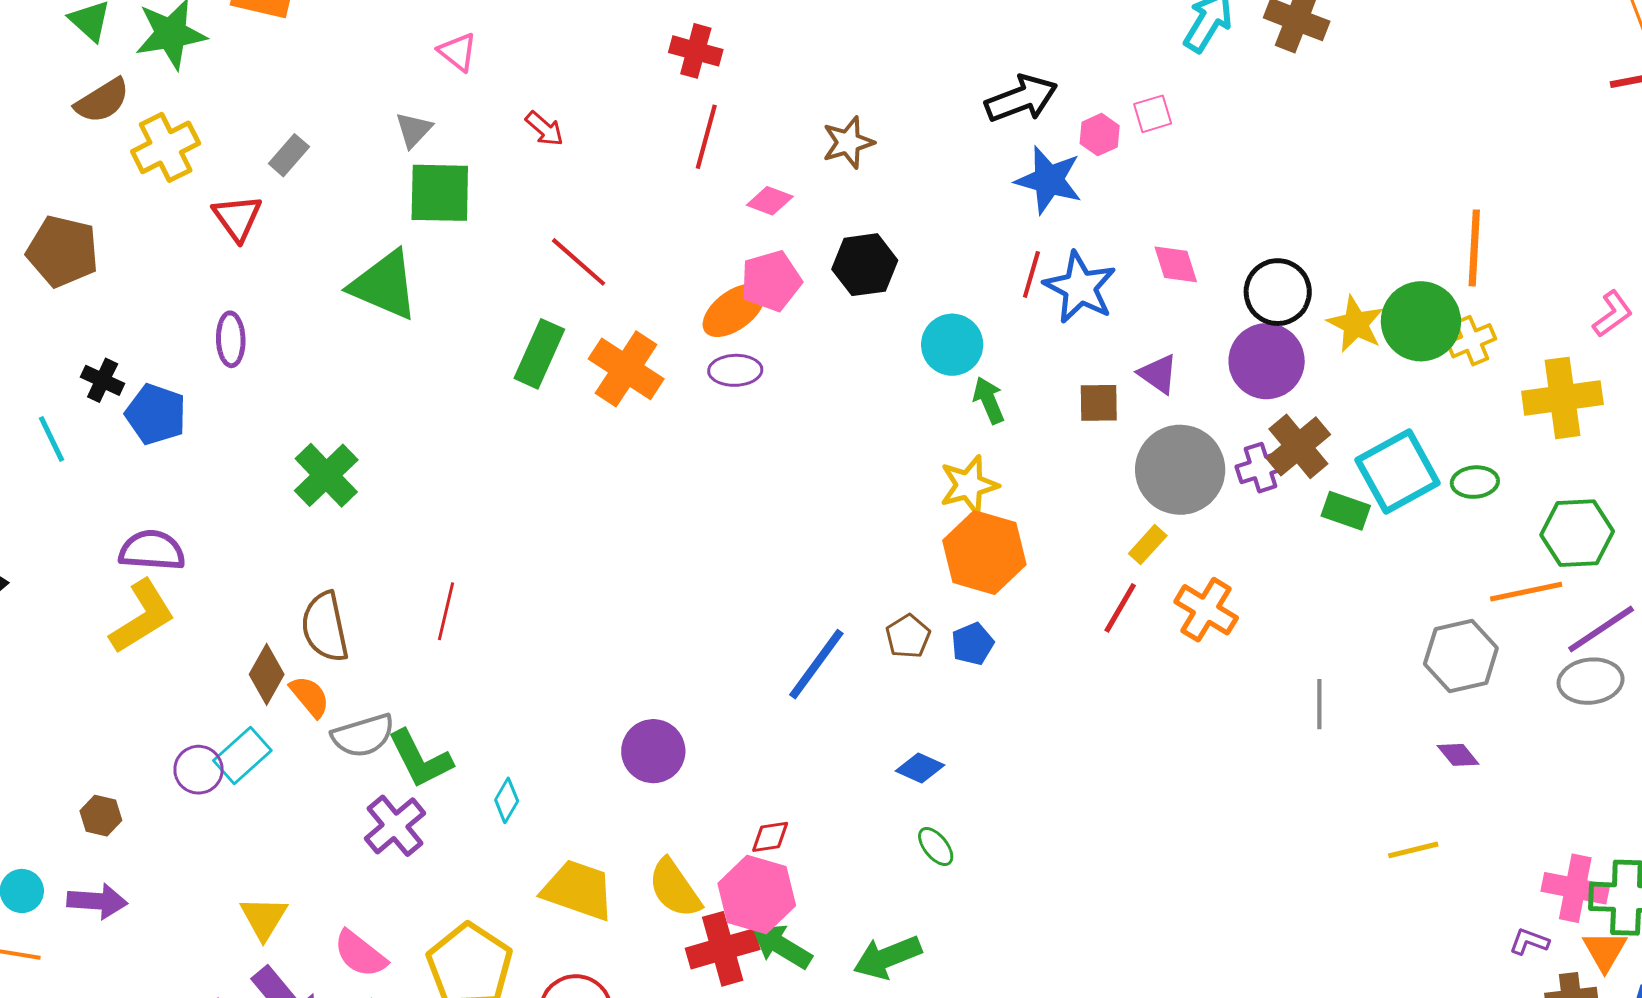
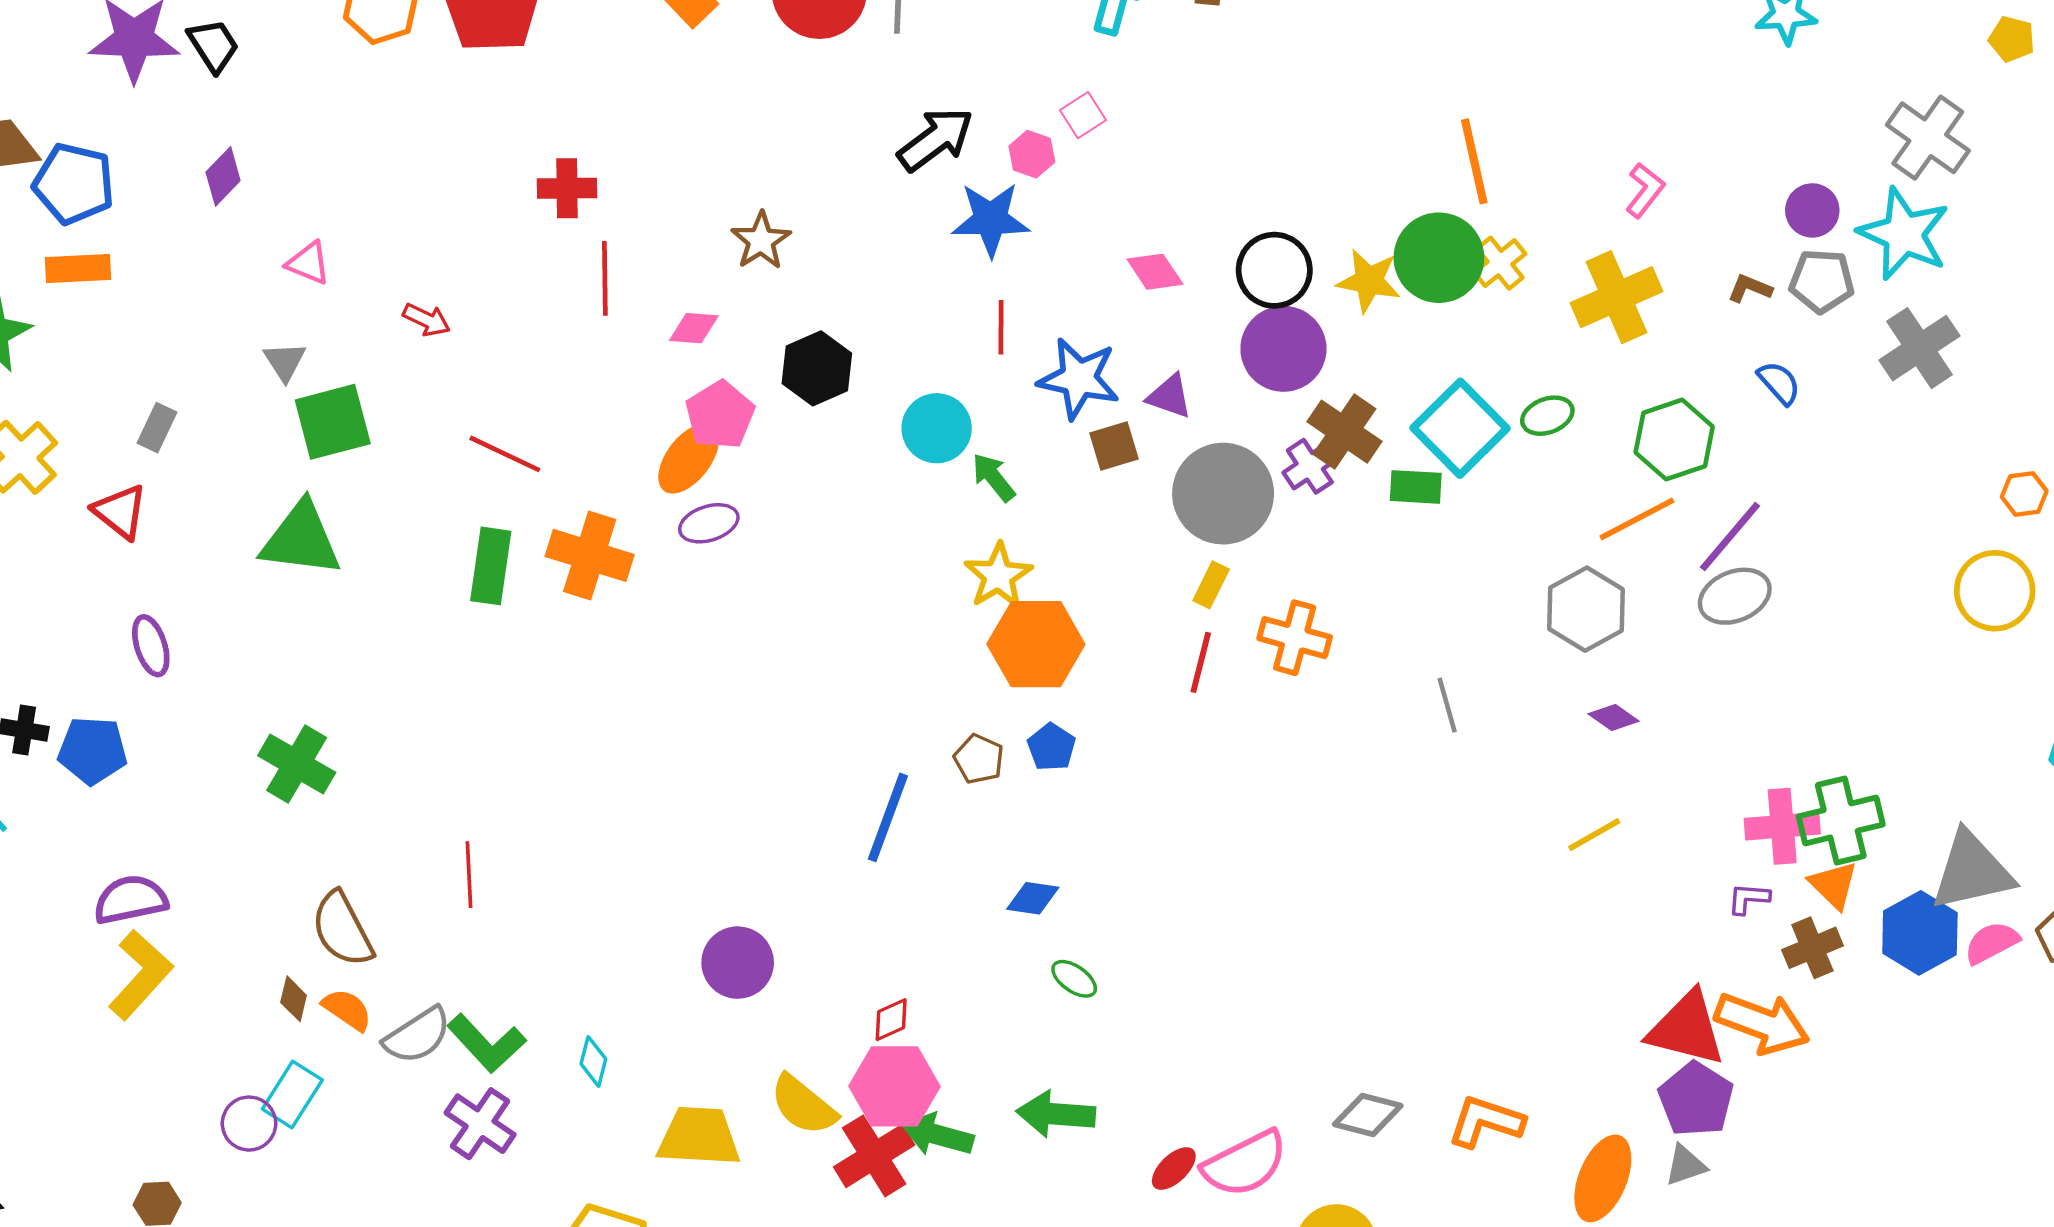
blue star: (1080, 287) -> (1079, 379), moved
brown diamond: (267, 674) -> (294, 999), size x0.7
green arrow: (887, 957) -> (1056, 1114), turned 42

